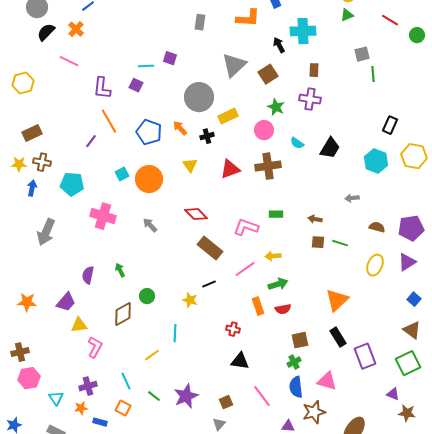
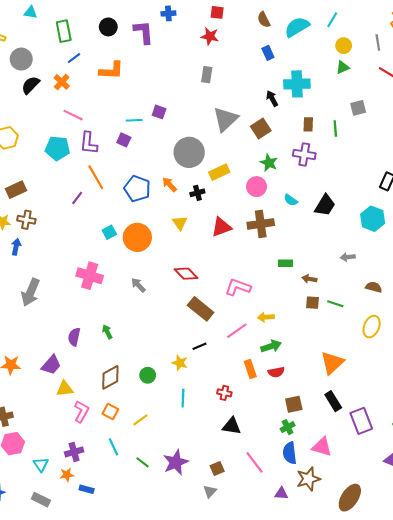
orange L-shape: (248, 18) -> (111, 70), moved
gray rectangle: (200, 22) -> (207, 75), moved
pink line: (69, 61) -> (73, 115), moved
green line: (373, 74) -> (335, 129), moved
cyan pentagon: (72, 184) -> (57, 148), moved
green rectangle: (276, 214) -> (286, 263), moved
green circle: (147, 296) -> (148, 375), moved
cyan line: (175, 333) -> (183, 398), moved
orange square: (123, 408) -> (110, 412), moved

